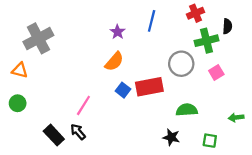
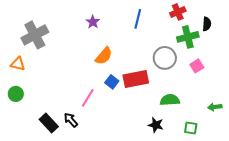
purple star: (118, 32) -> (93, 22), moved
pink line: (83, 105) -> (88, 98), moved

